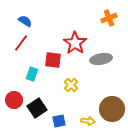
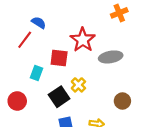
blue semicircle: (25, 21) -> (39, 23), moved
black square: (37, 108) -> (59, 97), moved
brown circle: (112, 109) -> (122, 101), moved, size x0.6

